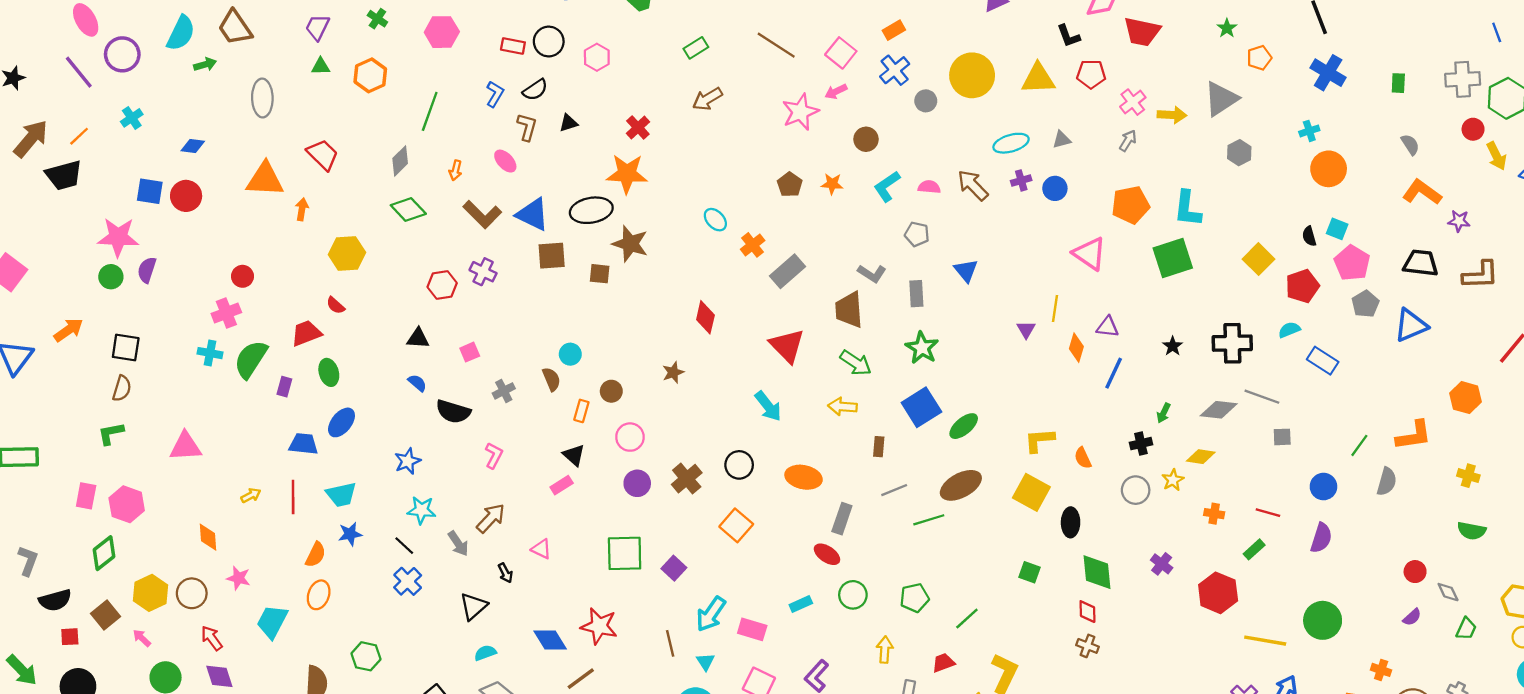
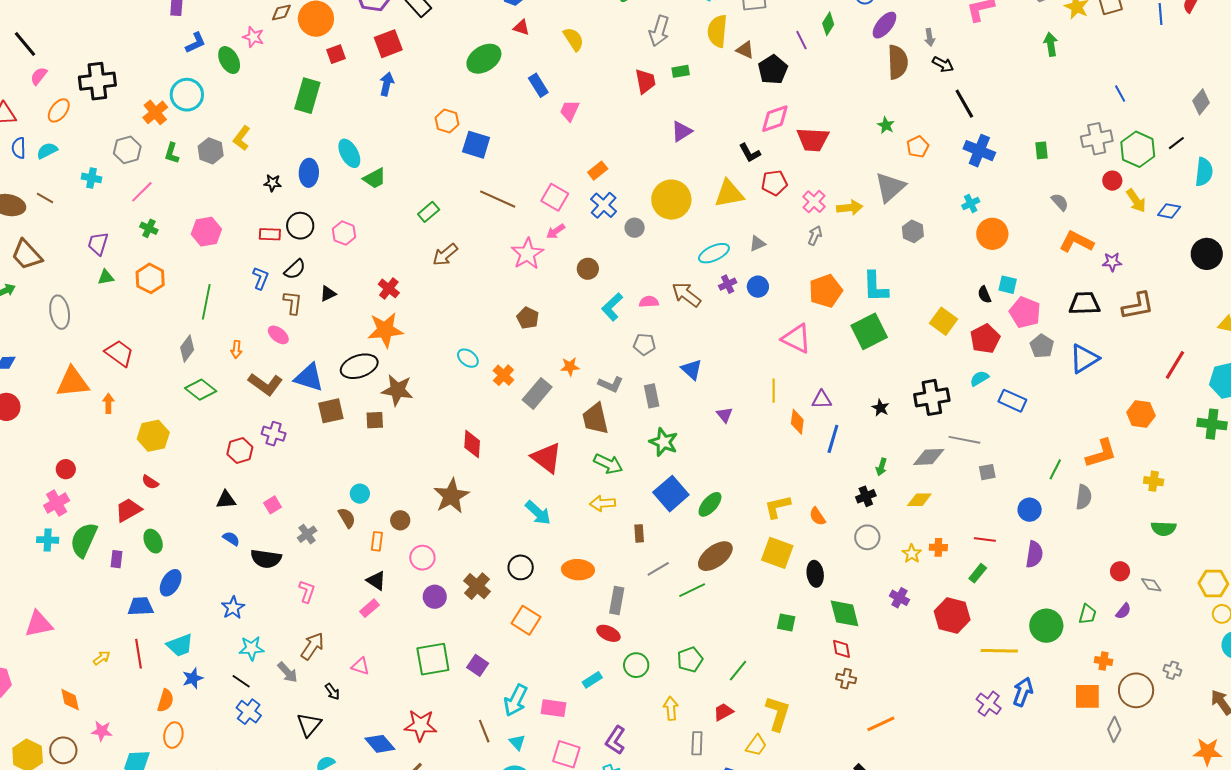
orange star: (832, 184) -> (570, 367), moved
purple triangle: (1026, 329) -> (725, 415), moved
brown star: (673, 372) -> (451, 496), size x1.8
yellow star: (1173, 480) -> (912, 554), moved
green trapezoid: (1466, 629) -> (1087, 614), moved

